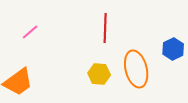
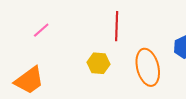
yellow hexagon: (99, 74) -> (98, 63), moved

